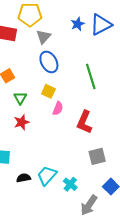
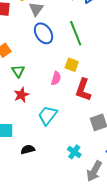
green line: (91, 76) -> (76, 33), moved
yellow square: (48, 91) -> (72, 65), moved
cyan trapezoid: (47, 175) -> (48, 115), moved

